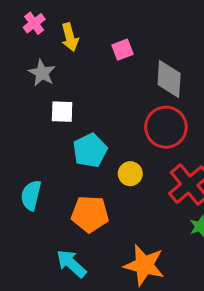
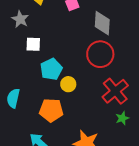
yellow circle: (130, 174) -> (68, 84), moved

